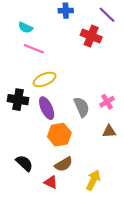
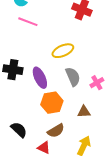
yellow ellipse: (45, 79) -> (63, 51), moved
pink cross: (107, 102) -> (97, 83), moved
brown triangle: (109, 131) -> (84, 112), moved

